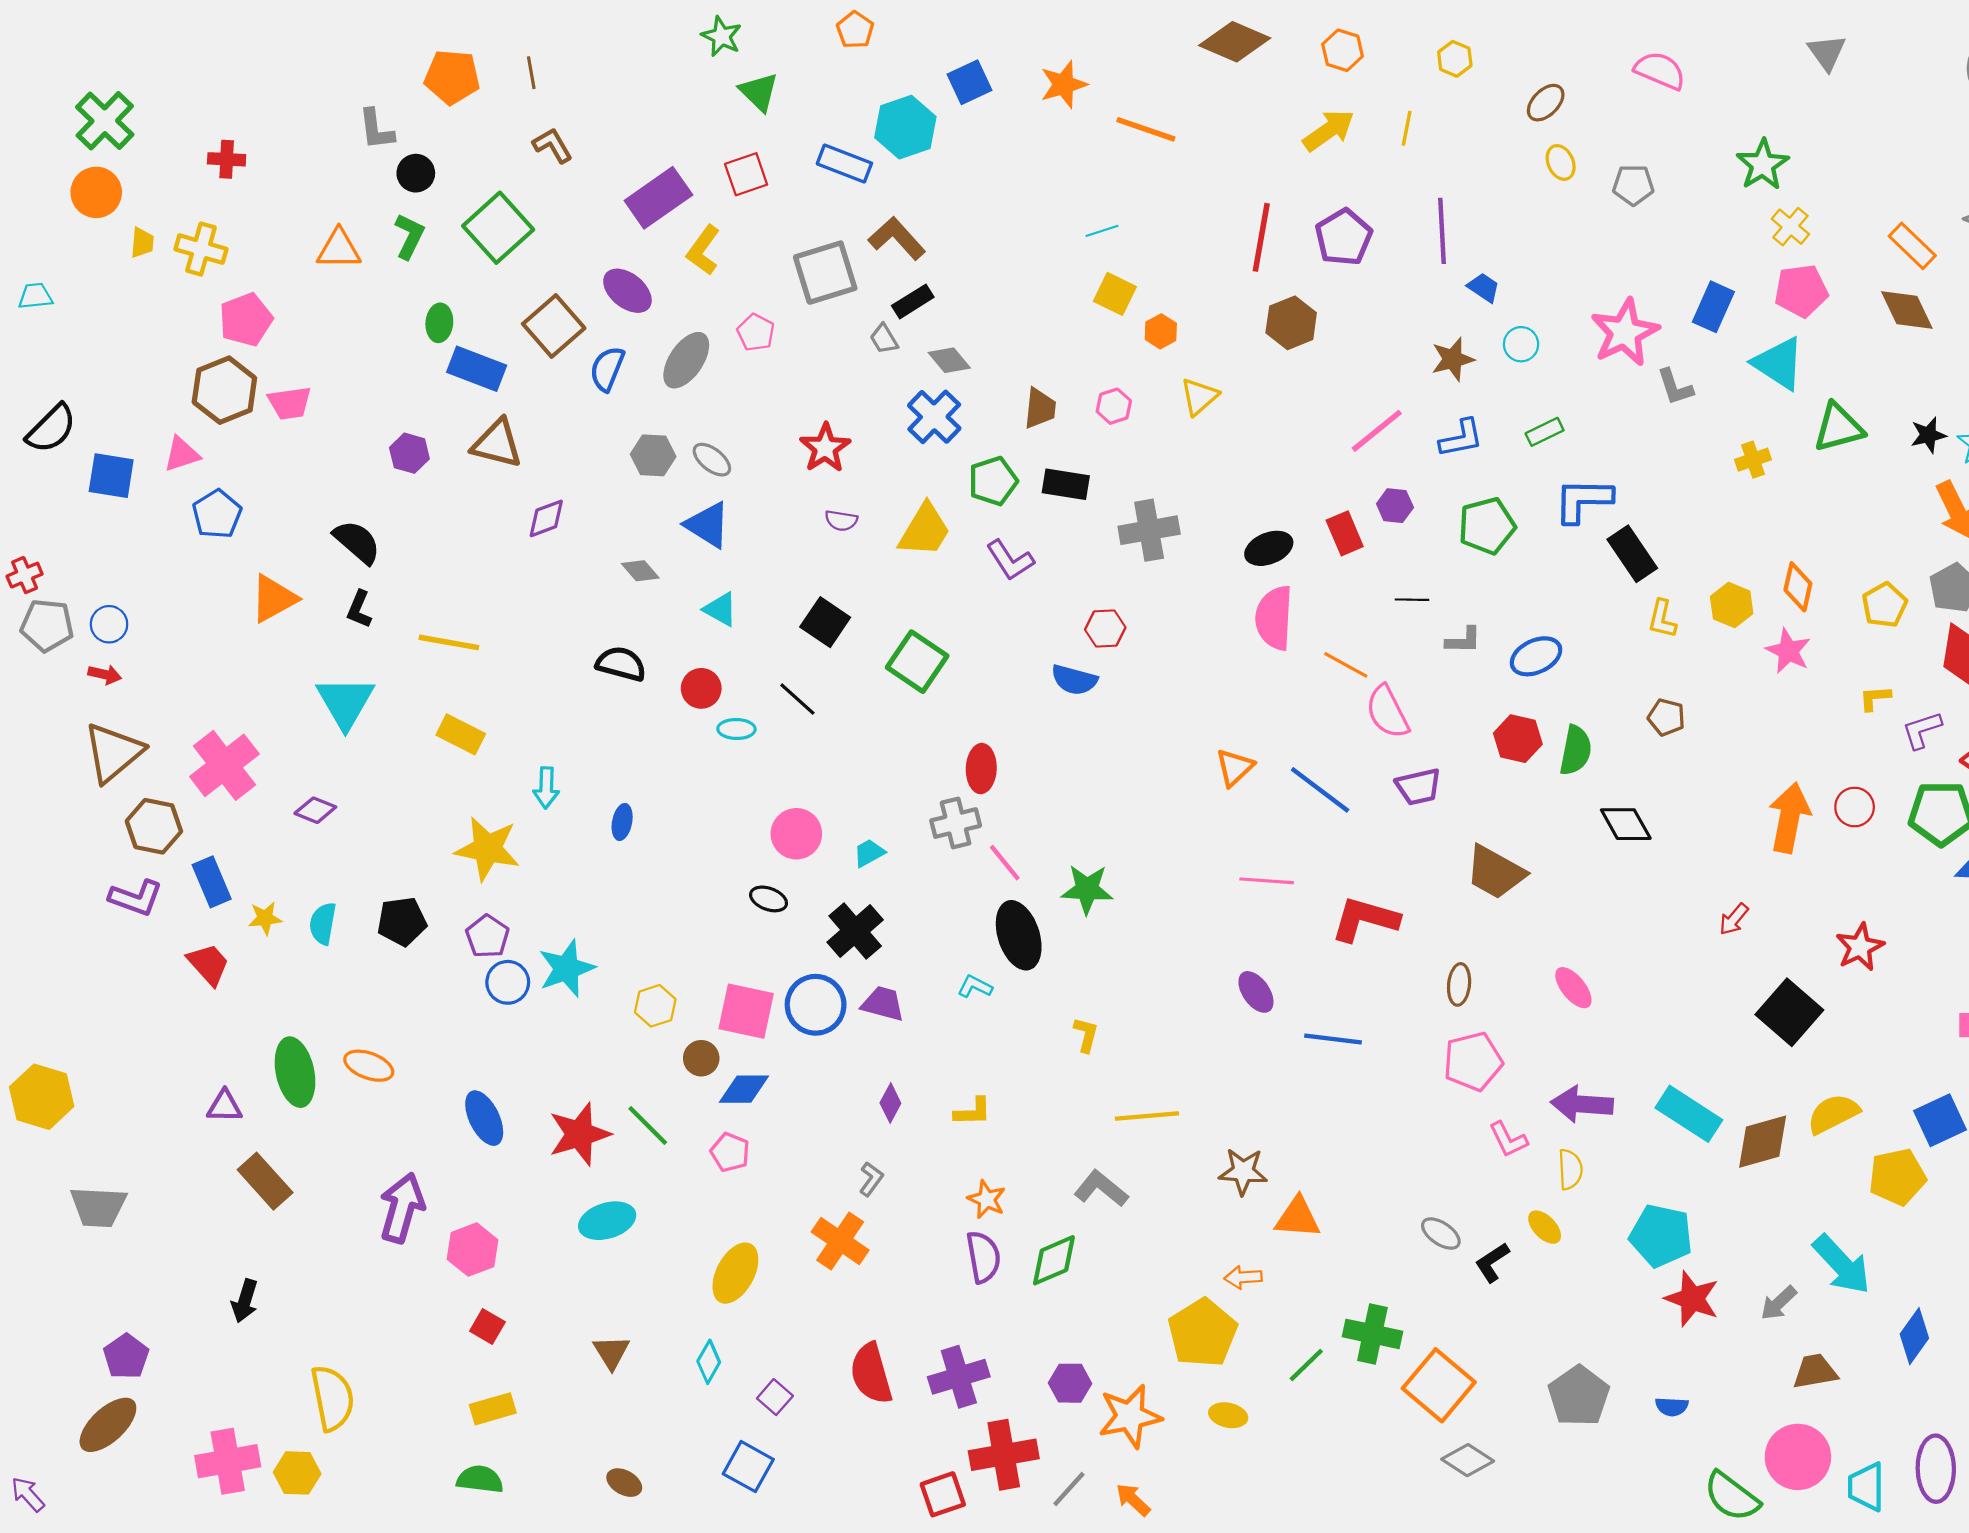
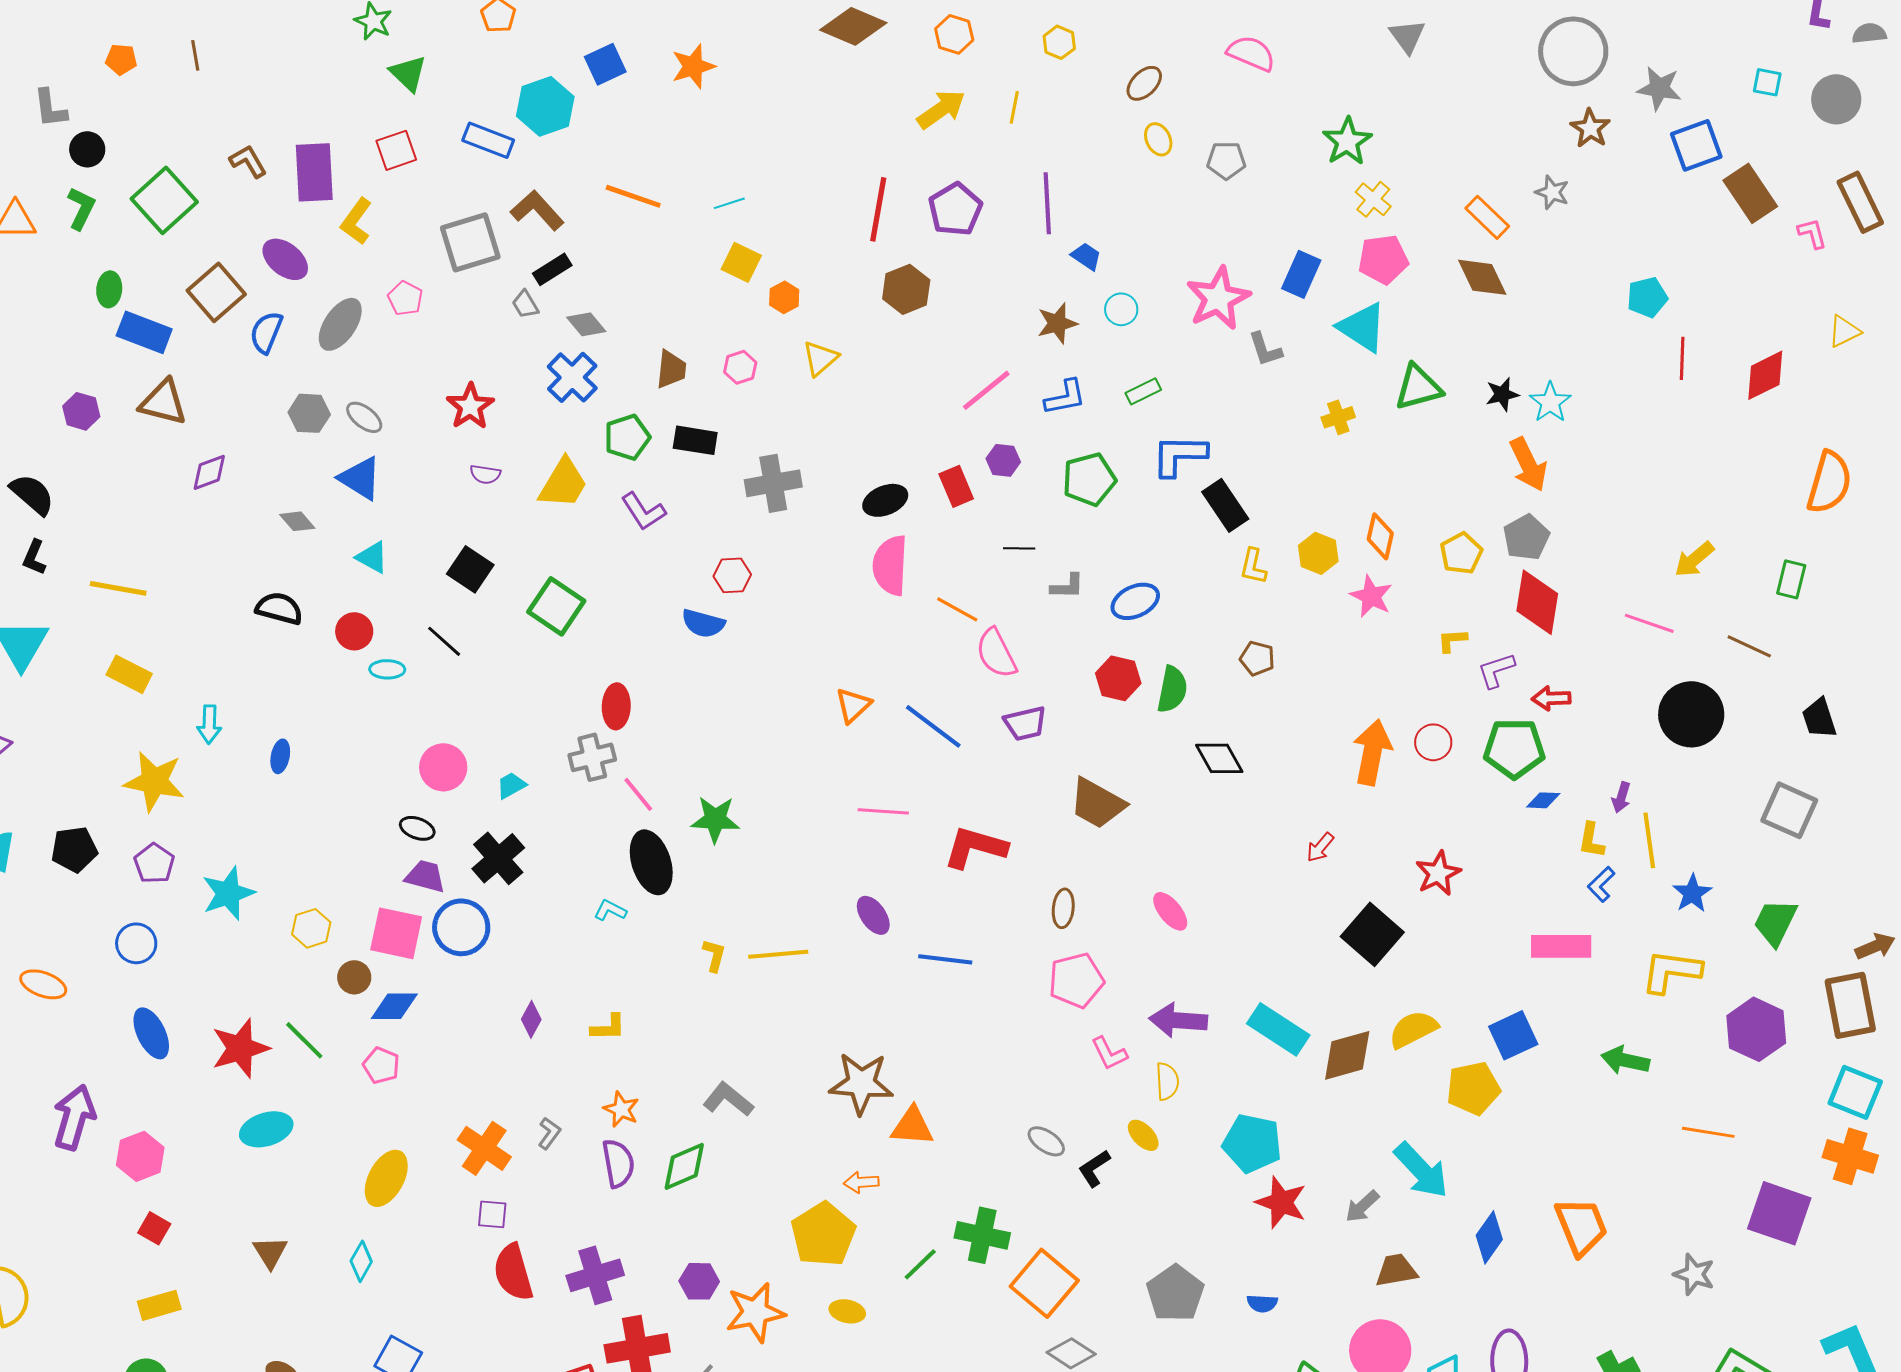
orange pentagon: (452, 77) -> (121, 59), size x0.6
orange line: (1146, 129) -> (633, 196), moved
brown L-shape: (553, 145) -> (248, 161), moved
purple rectangle: (658, 198) -> (314, 172), turned -58
blue circle: (508, 982) -> (136, 943), moved
purple trapezoid: (883, 1004) -> (425, 876), moved
yellow line: (1147, 1116) -> (778, 954), moved
brown star: (1243, 1172) -> (861, 1083), size x1.4
gray L-shape: (871, 1179) -> (549, 1133), moved
purple square: (775, 1397) -> (492, 1214), moved, turned -36

